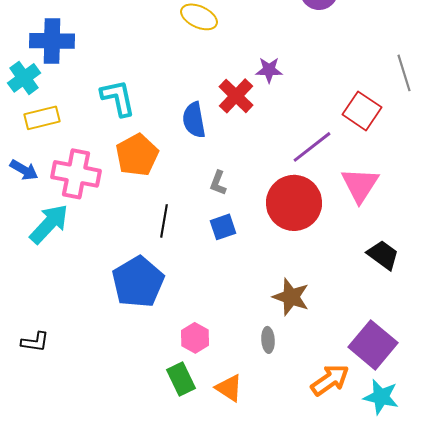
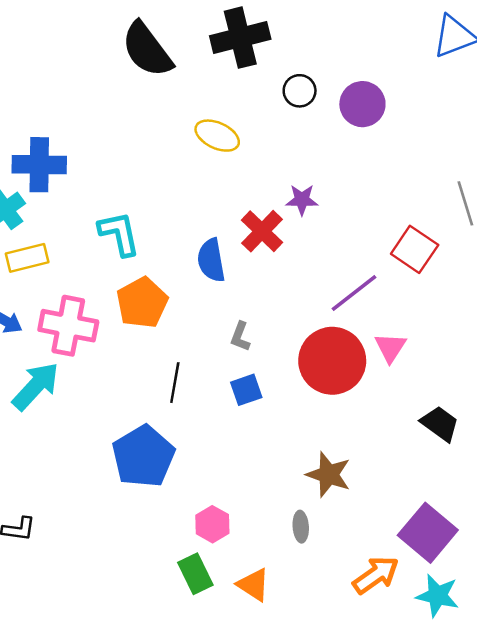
pink triangle: (360, 185) -> (390, 347), moved, size x0.7

